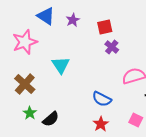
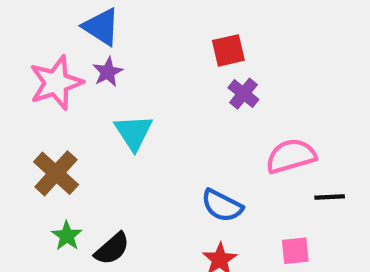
purple star: (73, 20) -> (108, 72), moved
pink square: (136, 120) -> (295, 251), turned -32

